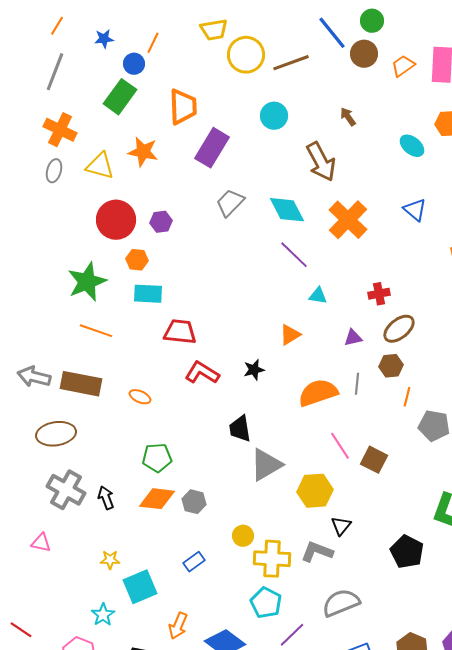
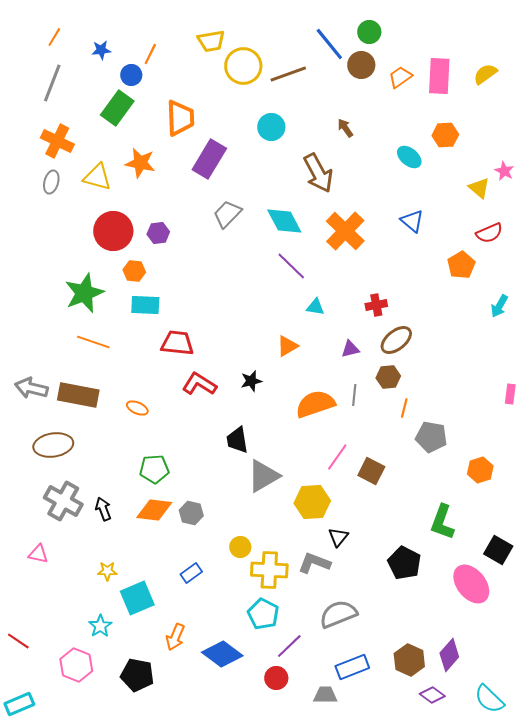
pink line: (340, 446) -> (337, 457), turned 68

